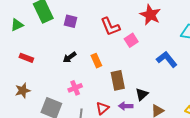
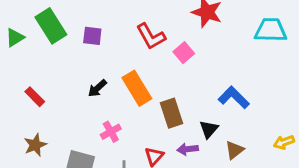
green triangle: (17, 25) -> (15, 37), moved
red rectangle: (26, 58) -> (35, 97), turned 32
blue L-shape: (167, 59) -> (234, 97), moved
orange rectangle: (96, 61) -> (137, 88), size x1.6

